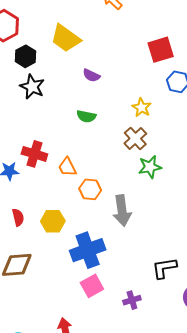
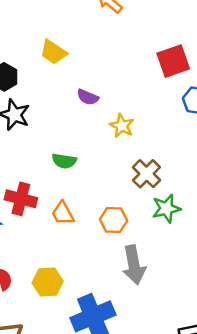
yellow trapezoid: (66, 38) -> (53, 52), size x0.7
yellow star: (142, 108) -> (122, 126), moved
green semicircle: (86, 116) -> (64, 161), moved
orange hexagon: (90, 189) -> (114, 220), moved

